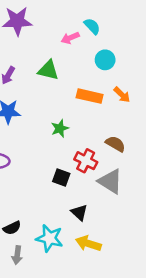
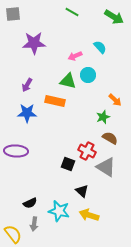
cyan semicircle: (92, 26) -> (100, 47), moved
cyan circle: (105, 60) -> (88, 75), moved
green triangle: (48, 70) -> (68, 81), moved
orange rectangle: (90, 96) -> (55, 101), moved
green star: (60, 128) -> (103, 117), moved

